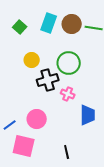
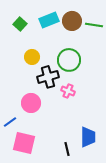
cyan rectangle: (49, 23) -> (49, 20), turned 48
blue trapezoid: (88, 115) -> (88, 137), moved
pink circle: (37, 119) -> (31, 103), moved

